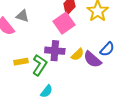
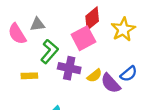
gray triangle: (23, 16) -> (37, 24), turned -32
green L-shape: (40, 65) -> (49, 51), moved

